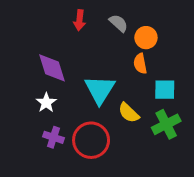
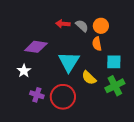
red arrow: (79, 20) -> (63, 24), moved, turned 88
gray semicircle: (119, 23) -> (82, 26), moved
purple diamond: (52, 68) -> (36, 47), turned -65
white star: (46, 103) -> (24, 71), moved

